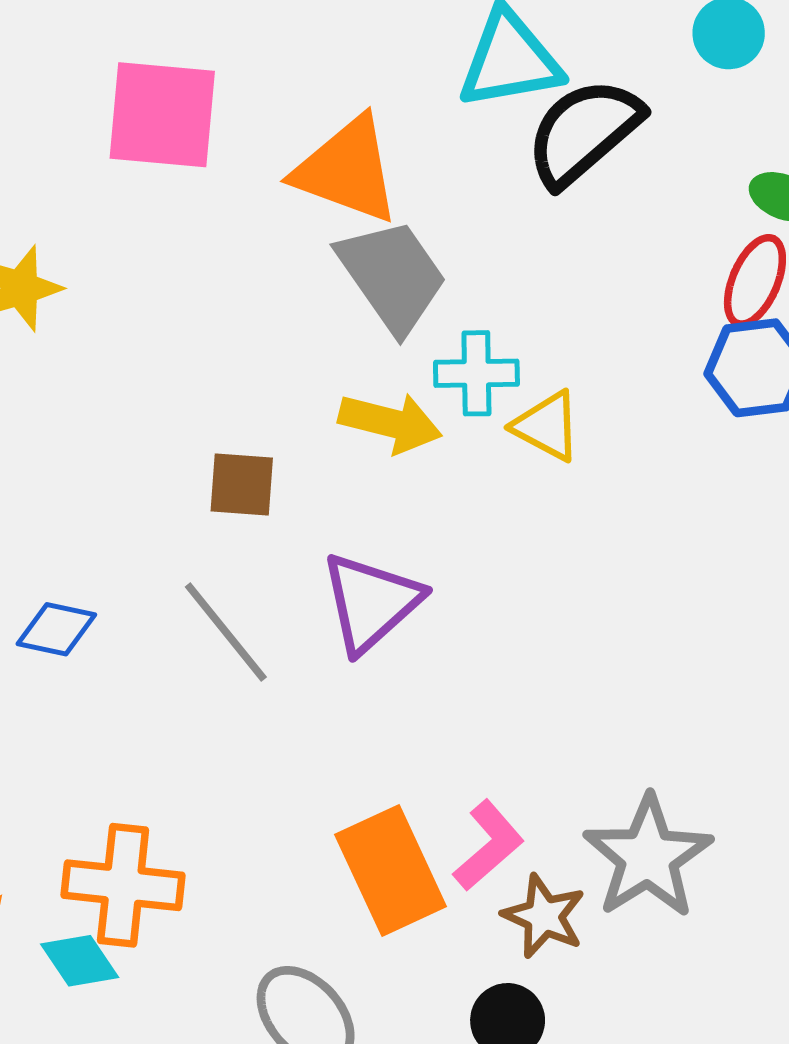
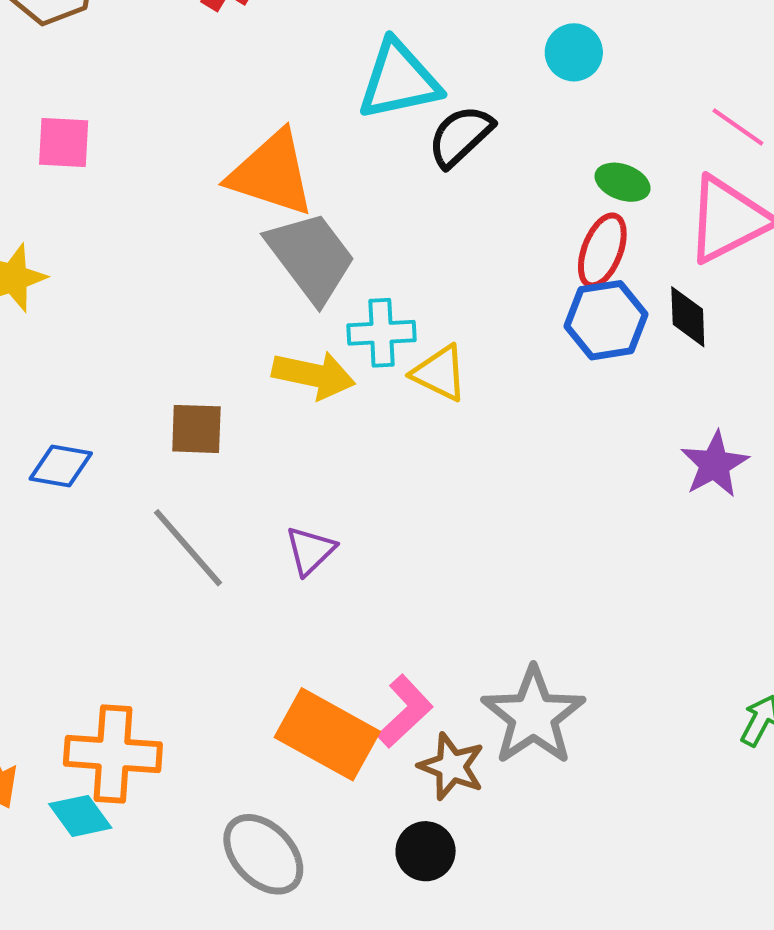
pink square: (162, 115) -> (64, 143), moved, size x0.6
black semicircle: (584, 132) -> (460, 136), size x0.7
purple triangle: (371, 602) -> (310, 551), moved, size x0.6
blue diamond: (56, 629) -> (61, 466), moved
orange rectangle: (391, 871) -> (327, 734), turned -34

